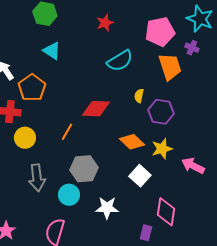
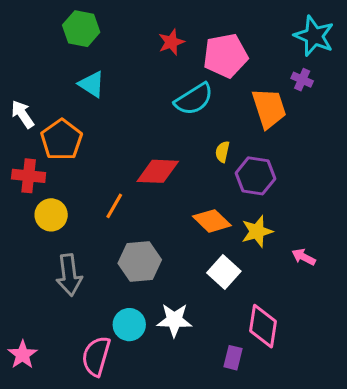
pink pentagon: (160, 32) -> (225, 56), moved
pink arrow: (193, 166) -> (304, 257), size x0.7
cyan circle: (69, 195) -> (129, 325), moved

